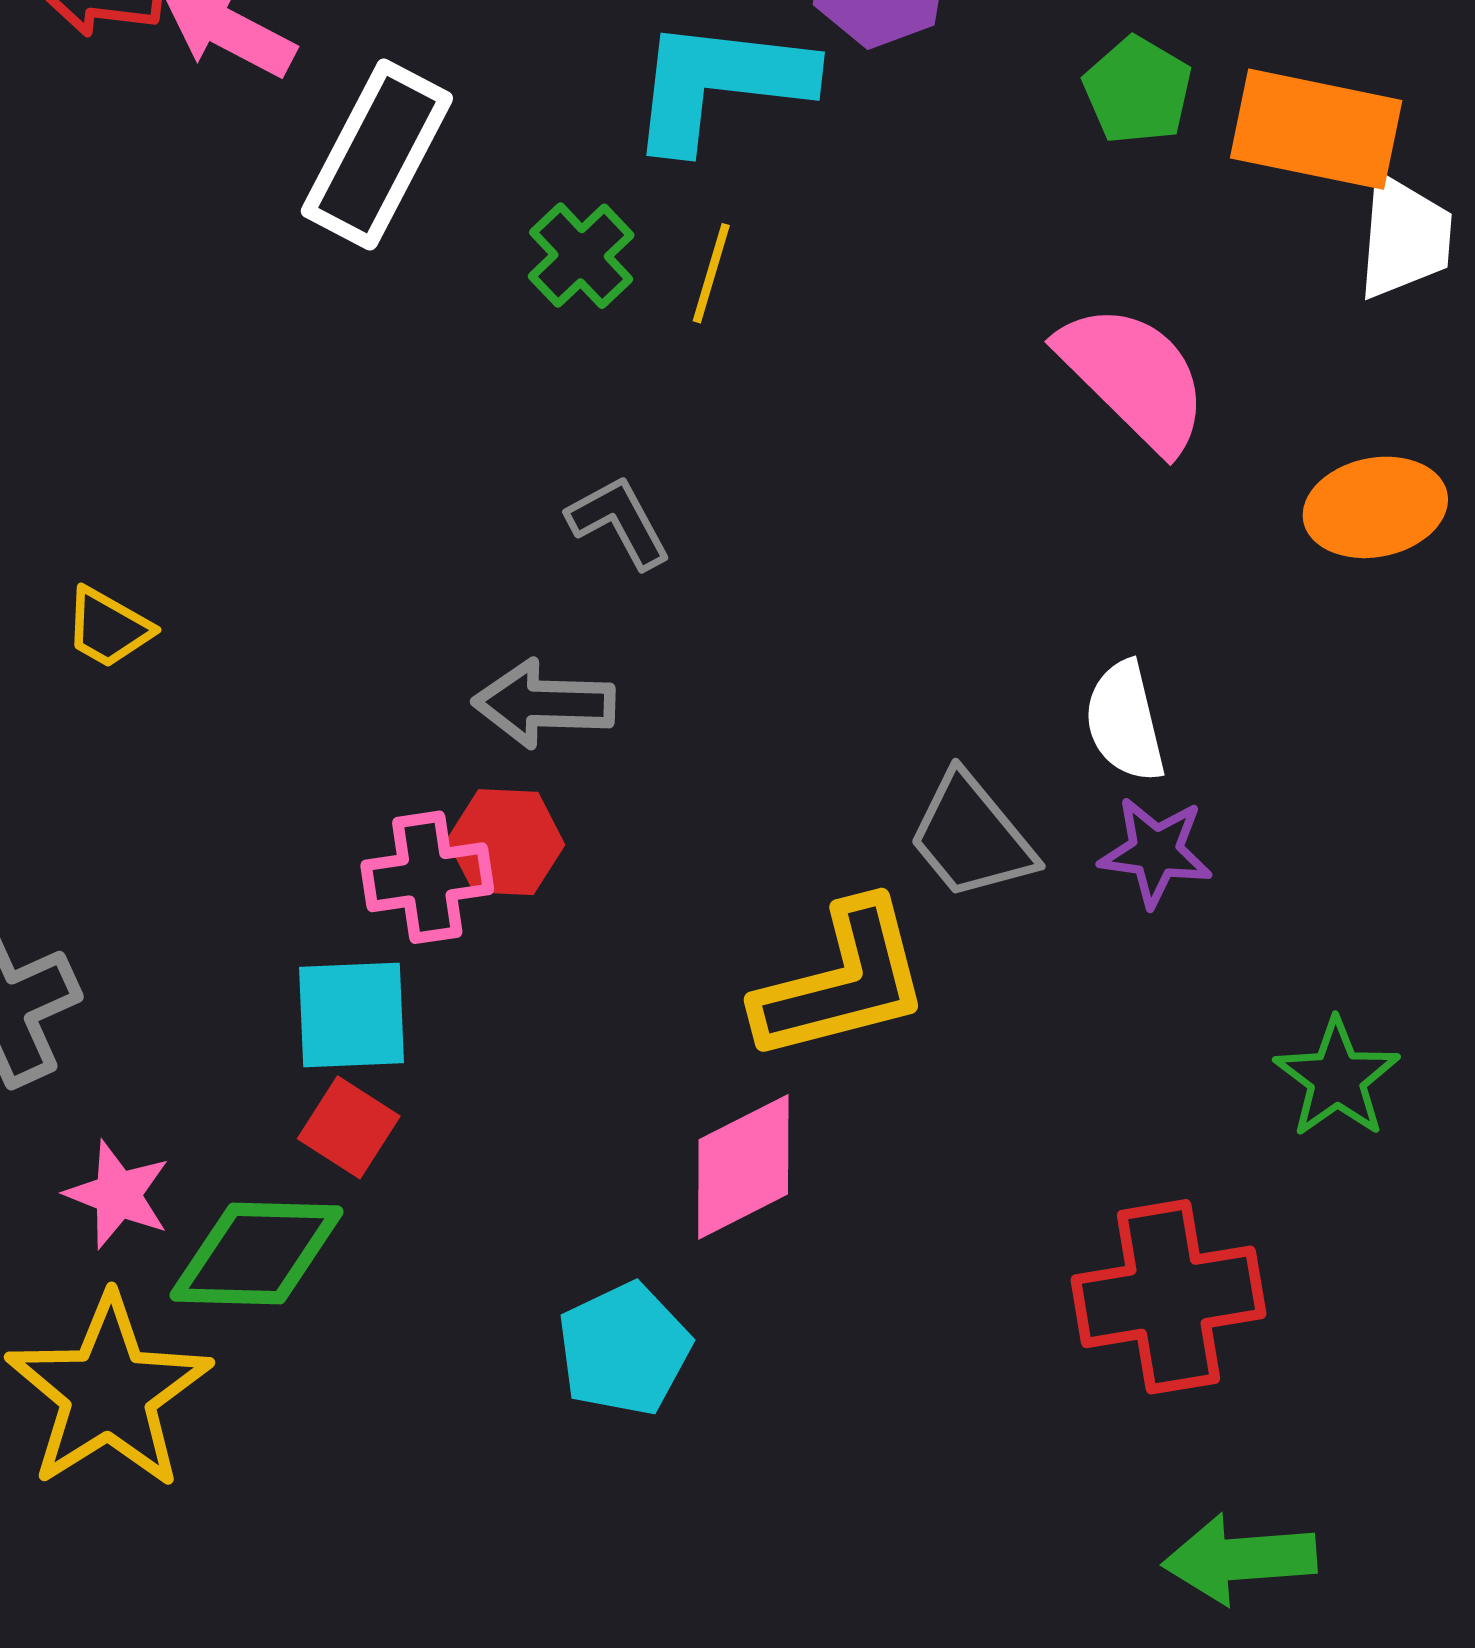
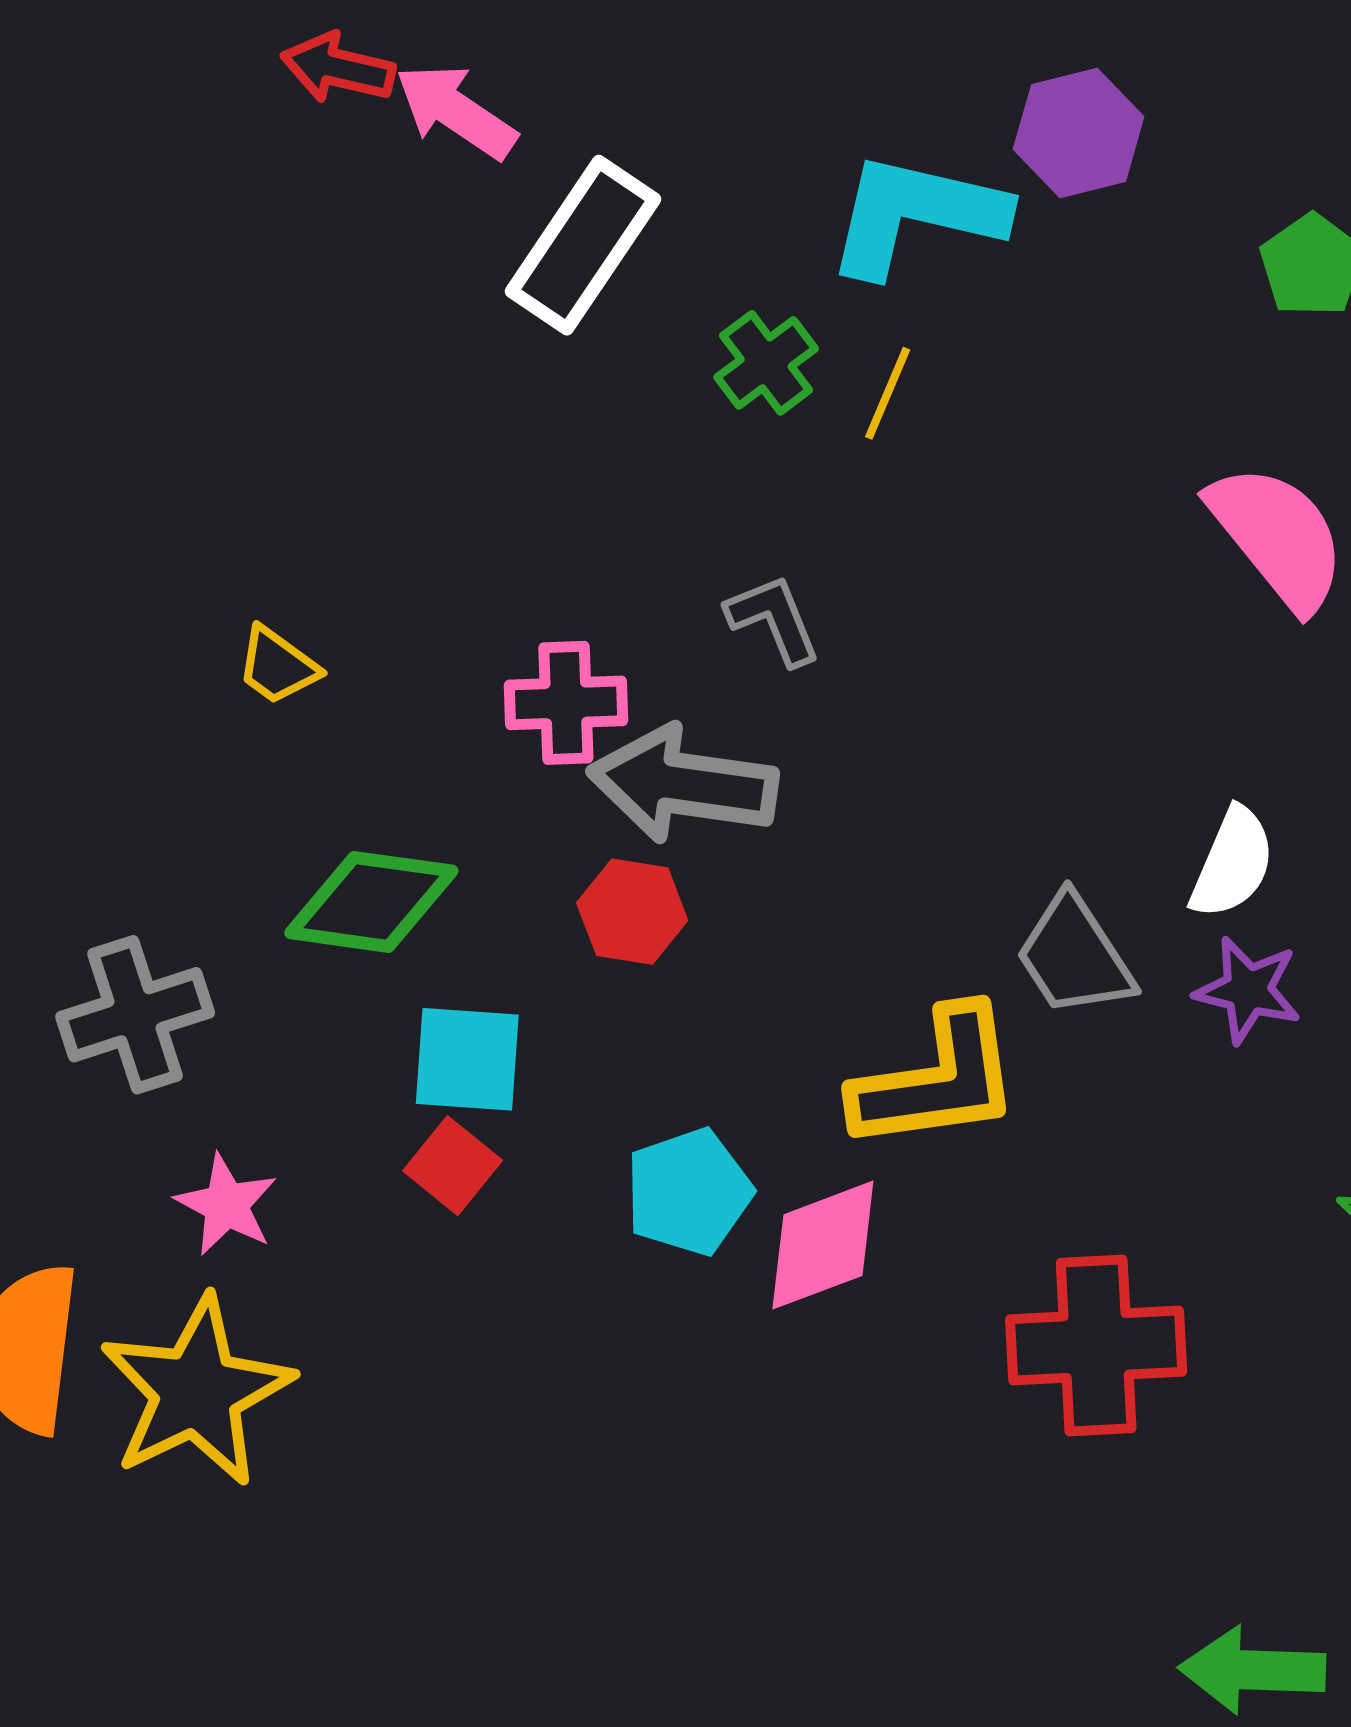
gray arrow: (544, 704) -> (683, 784), size x1.4
white semicircle: (1125, 722) -> (1233, 863), turned -150
pink cross: (427, 877) -> (566, 703), moved
green diamond: (257, 1253) -> (371, 902), moved
red cross: (1168, 1297) -> (1096, 1346), moved
cyan pentagon: (624, 1349) -> (689, 1192), moved

